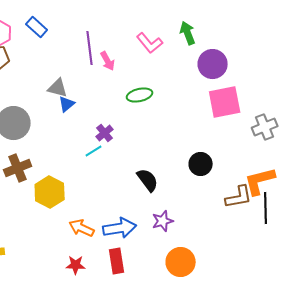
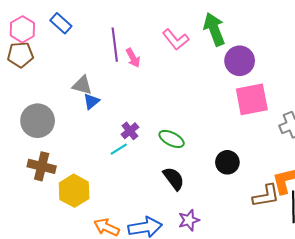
green arrow: (188, 33) -> (214, 29), size x1.4
green ellipse: (140, 95) -> (172, 139), moved, turned 40
brown cross: (18, 168) -> (42, 166), turned 36

